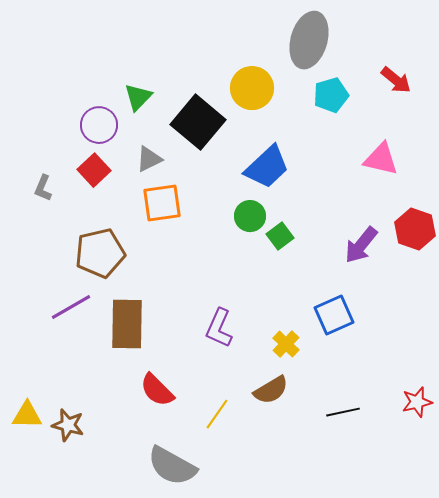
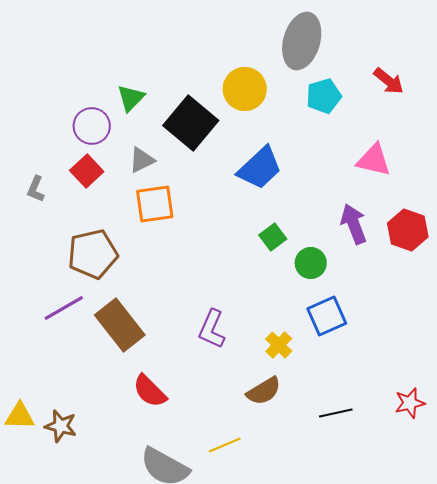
green circle: (250, 216) -> (311, 263), moved
purple arrow: (361, 245) -> (354, 224), moved, turned 120
brown rectangle: (127, 324) -> (120, 325), turned -39
yellow line: (217, 414) -> (225, 445), moved, turned 32

